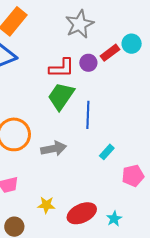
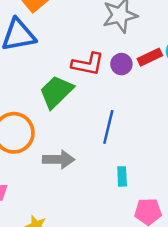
green trapezoid: (61, 96) -> (56, 92), moved
cyan rectangle: (107, 152) -> (122, 176), turned -56

